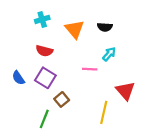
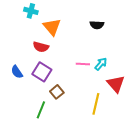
cyan cross: (42, 19) -> (31, 11), moved, turned 32
orange triangle: (75, 29) -> (52, 27), moved
cyan arrow: (109, 54) -> (101, 64), moved

